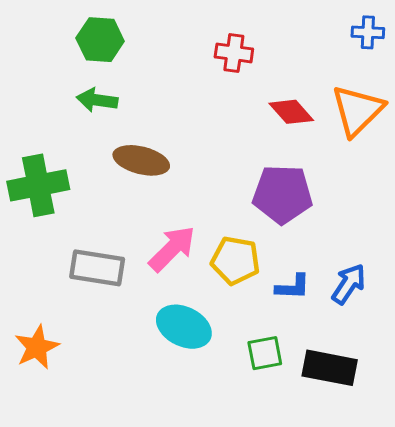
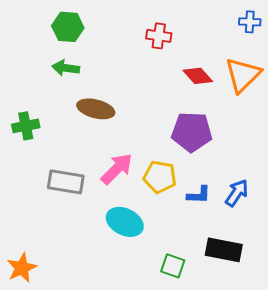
green cross: (38, 185) -> (26, 126), size x0.7
orange star: (37, 347) -> (22, 268), moved
green square: (265, 353) -> (173, 266), moved, turned 30

